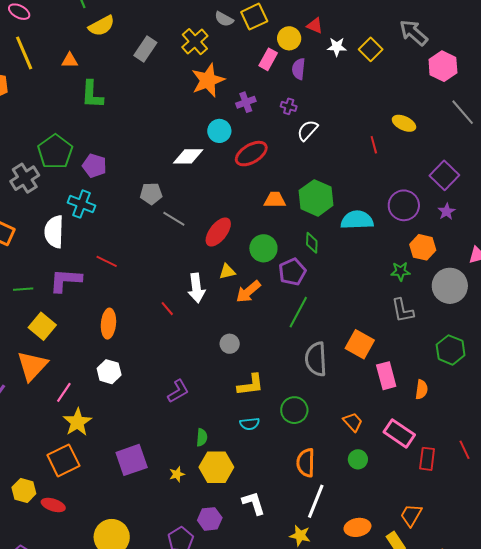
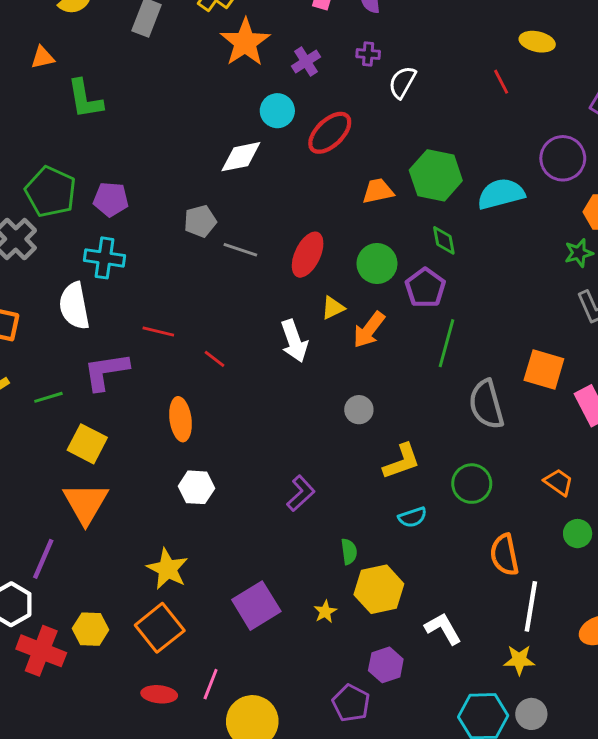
red line: (167, 309) -> (215, 359), moved
pink line: (64, 392) -> (211, 684), moved
yellow hexagon: (24, 490) -> (91, 629), moved

